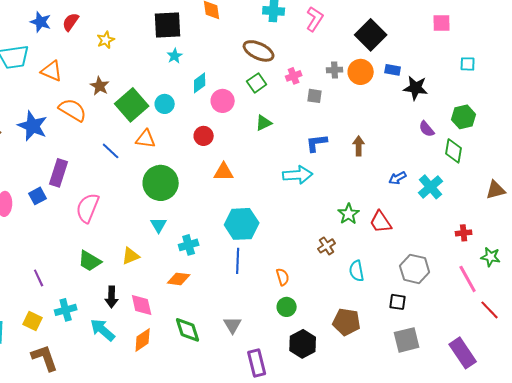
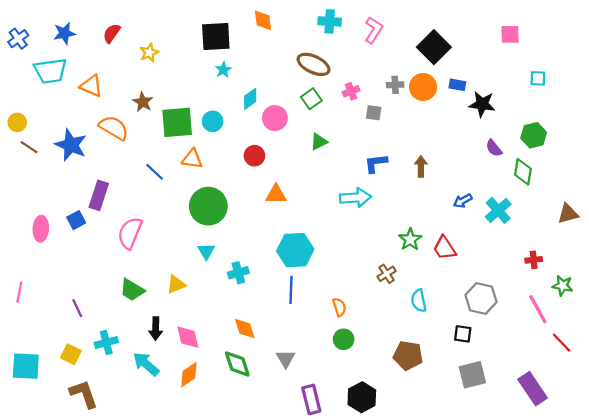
blue star: (41, 22) -> (64, 33), moved, turned -30
green square: (132, 105) -> (177, 122), turned 36
orange diamond: (179, 279) -> (245, 329), moved, turned 65
black hexagon: (303, 344) -> (362, 397), moved

